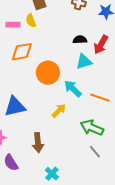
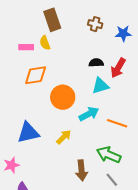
cyan arrow: (73, 89) -> (89, 114), turned 108
yellow arrow: (59, 111) -> (64, 137), moved
brown arrow: (38, 143) -> (82, 170), moved

